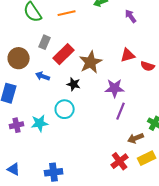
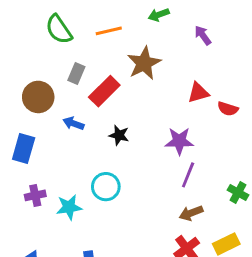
brown star: (91, 62) -> (144, 63), moved
cyan circle: (65, 109) -> (106, 187), moved
cyan star: (40, 123) -> (69, 207), moved
brown arrow: (136, 138) -> (191, 213), moved

